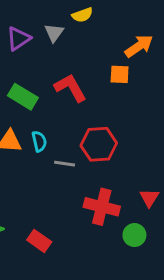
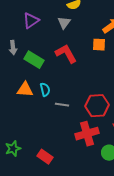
gray triangle: (54, 33) -> (64, 23), moved
red hexagon: (99, 144) -> (97, 106), moved
red cross: (102, 207) -> (87, 134), turned -30

